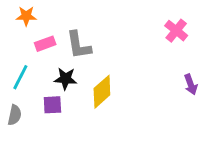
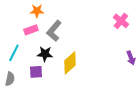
orange star: (26, 16) -> (37, 11), moved
gray L-shape: (79, 45) -> (54, 31), turned 50

